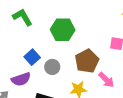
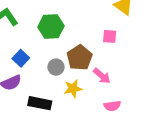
gray circle: (52, 67) -> (56, 67), moved

